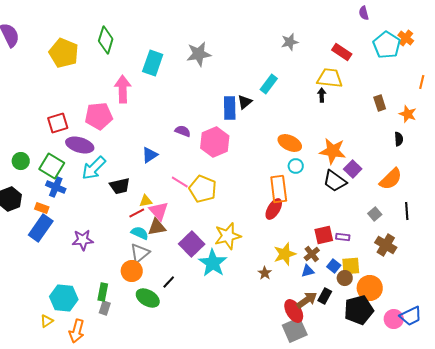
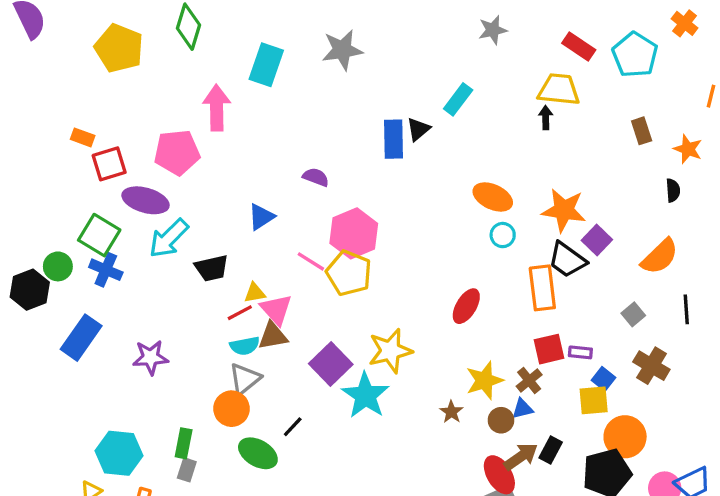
cyan pentagon: (387, 45) -> (635, 55), moved
pink hexagon: (215, 142) -> (354, 233), moved
green circle: (21, 161) -> (58, 266), moved
orange rectangle: (279, 189) -> (542, 288), moved
orange rectangle: (42, 208) -> (83, 137), moved
cyan semicircle: (140, 233) -> (245, 346), turned 144
blue square: (334, 266) -> (604, 379), moved
brown circle: (345, 278) -> (501, 420), moved

